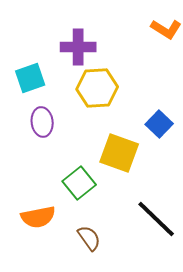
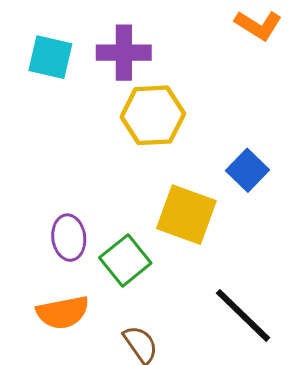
cyan square: (30, 78) -> (50, 57), moved, turned 32
purple ellipse: (42, 122) -> (69, 238), moved

